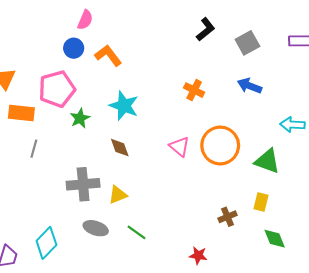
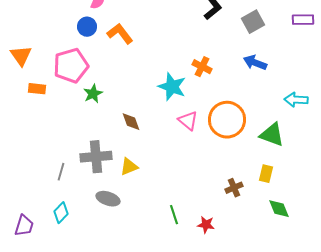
cyan star: (124, 106) -> (172, 87), moved
orange rectangle: (21, 113) -> (37, 89), size x0.7
gray line: (34, 149) -> (61, 172), moved
green line: (136, 232) -> (174, 215), moved, turned 36
cyan diamond: (46, 243) -> (61, 213), size x0.7

